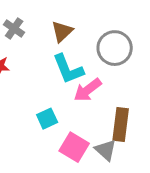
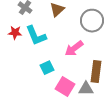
cyan L-shape: (68, 69) -> (36, 36), moved
gray triangle: (106, 150) -> (86, 89), turned -42

